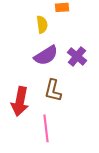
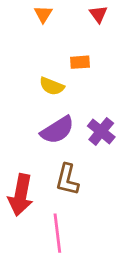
yellow semicircle: (42, 24) -> (52, 86), turned 120

